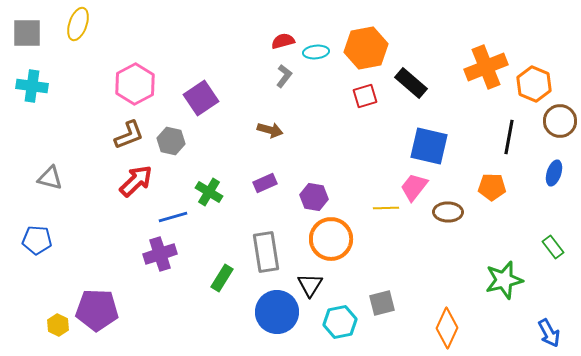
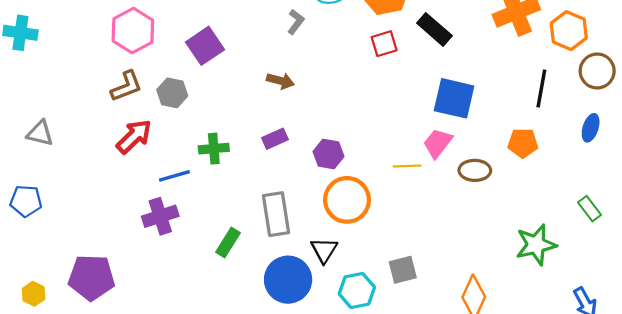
green cross: (209, 192) -> (214, 149), turned -36
yellow hexagon: (58, 325) -> (34, 294), moved

